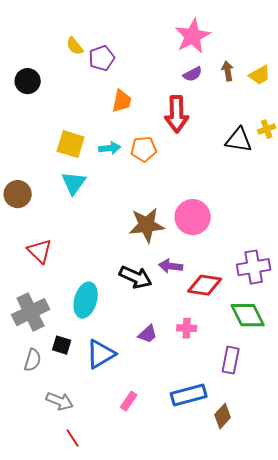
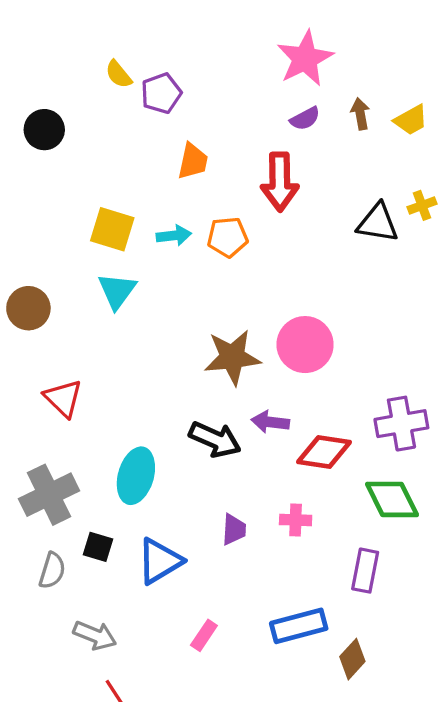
purple trapezoid: (148, 334) -> (234, 529), turned -45

